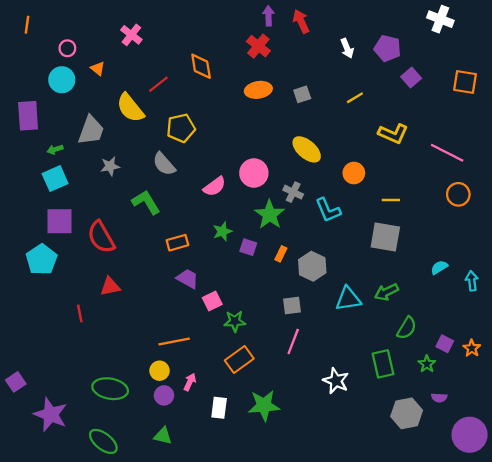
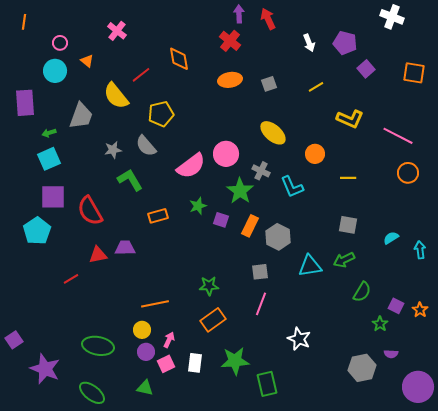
gray star: (110, 166) -> (113, 150), moved
pink semicircle: (215, 186) -> (191, 166), size x1.4
gray square: (385, 237) -> (348, 225), moved, size x0.7
orange rectangle: (281, 254) -> (250, 226), size x1.5
purple trapezoid: (188, 279) -> (125, 248), moved, turned -30
pink square: (212, 301) -> (166, 364), moved
red line: (80, 313) -> (71, 279), turned 70
green rectangle: (383, 364) -> (267, 384), moved

